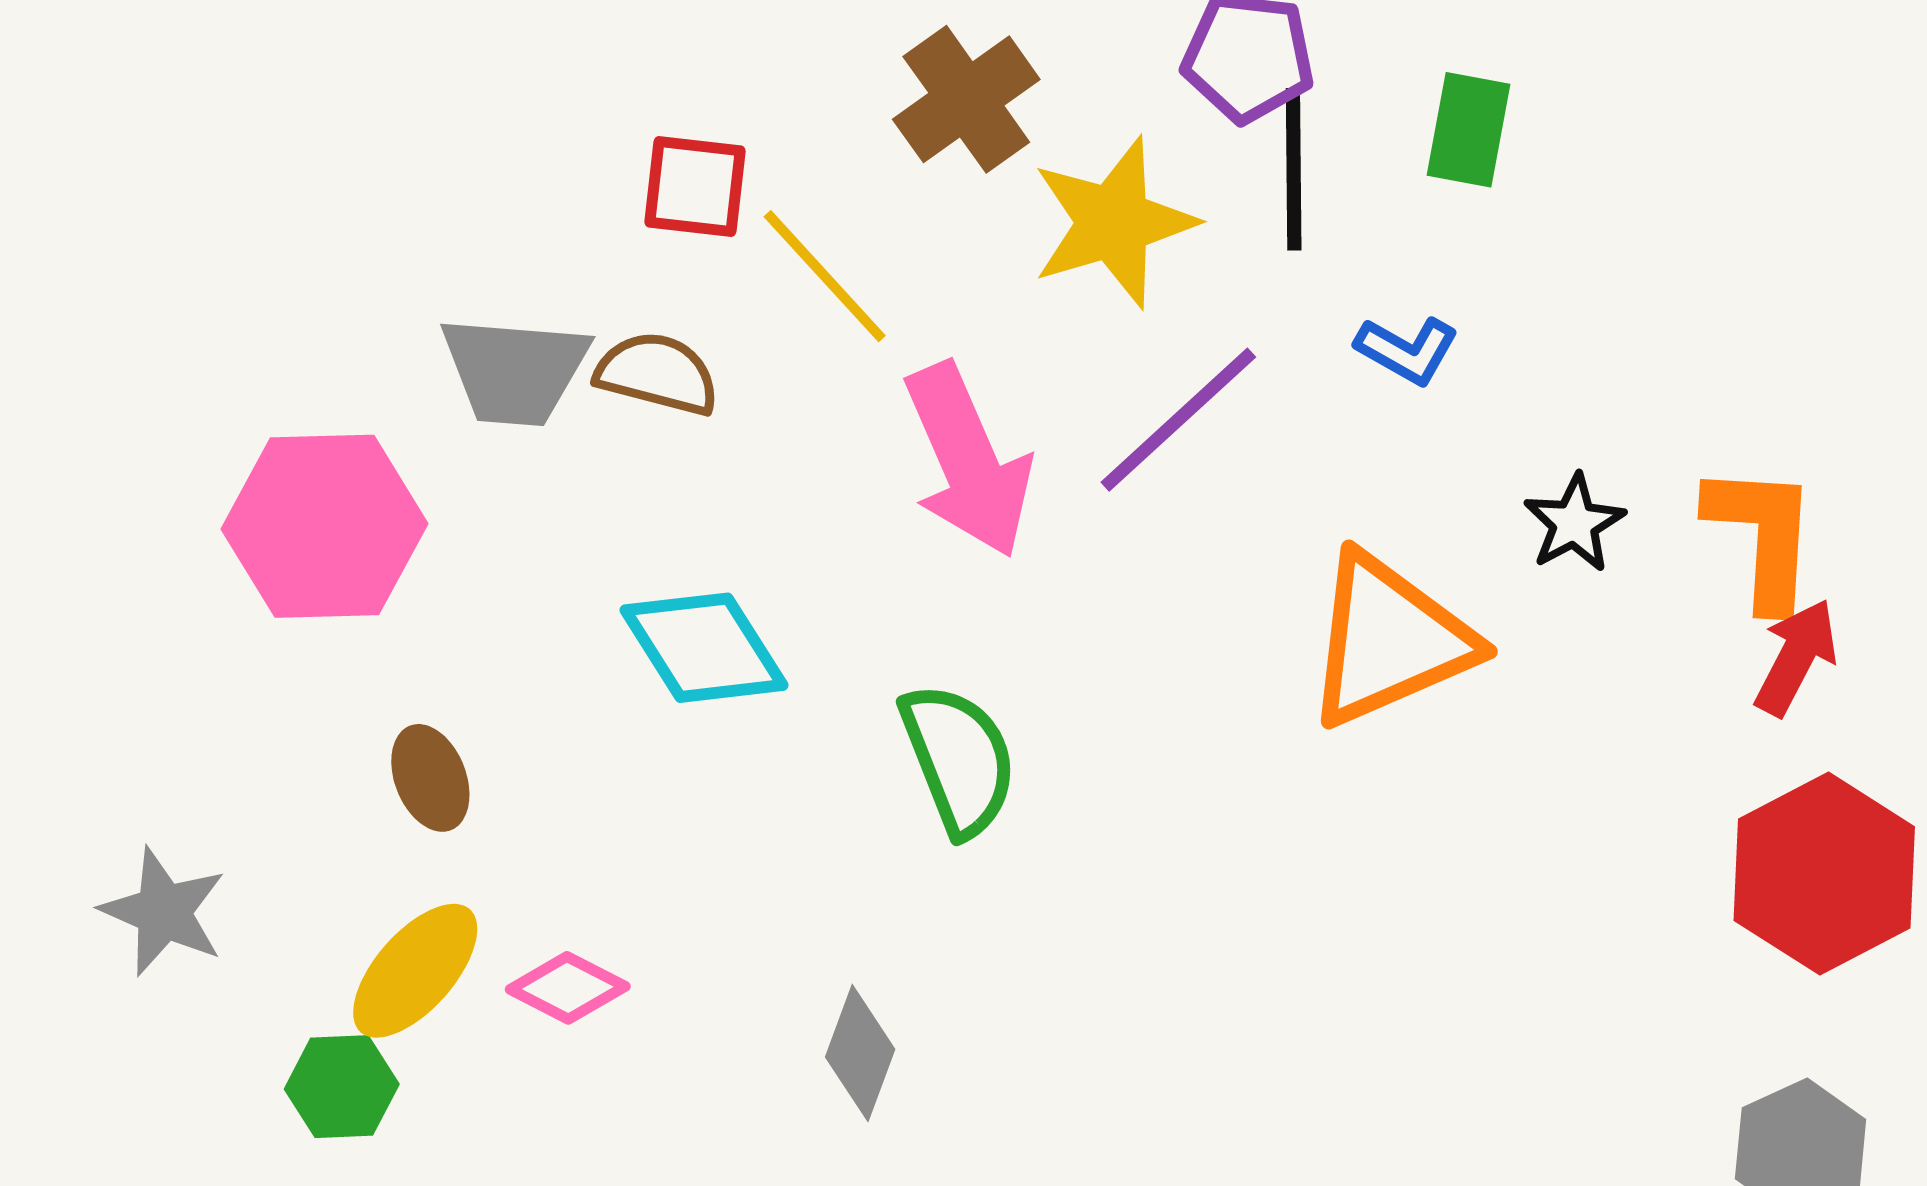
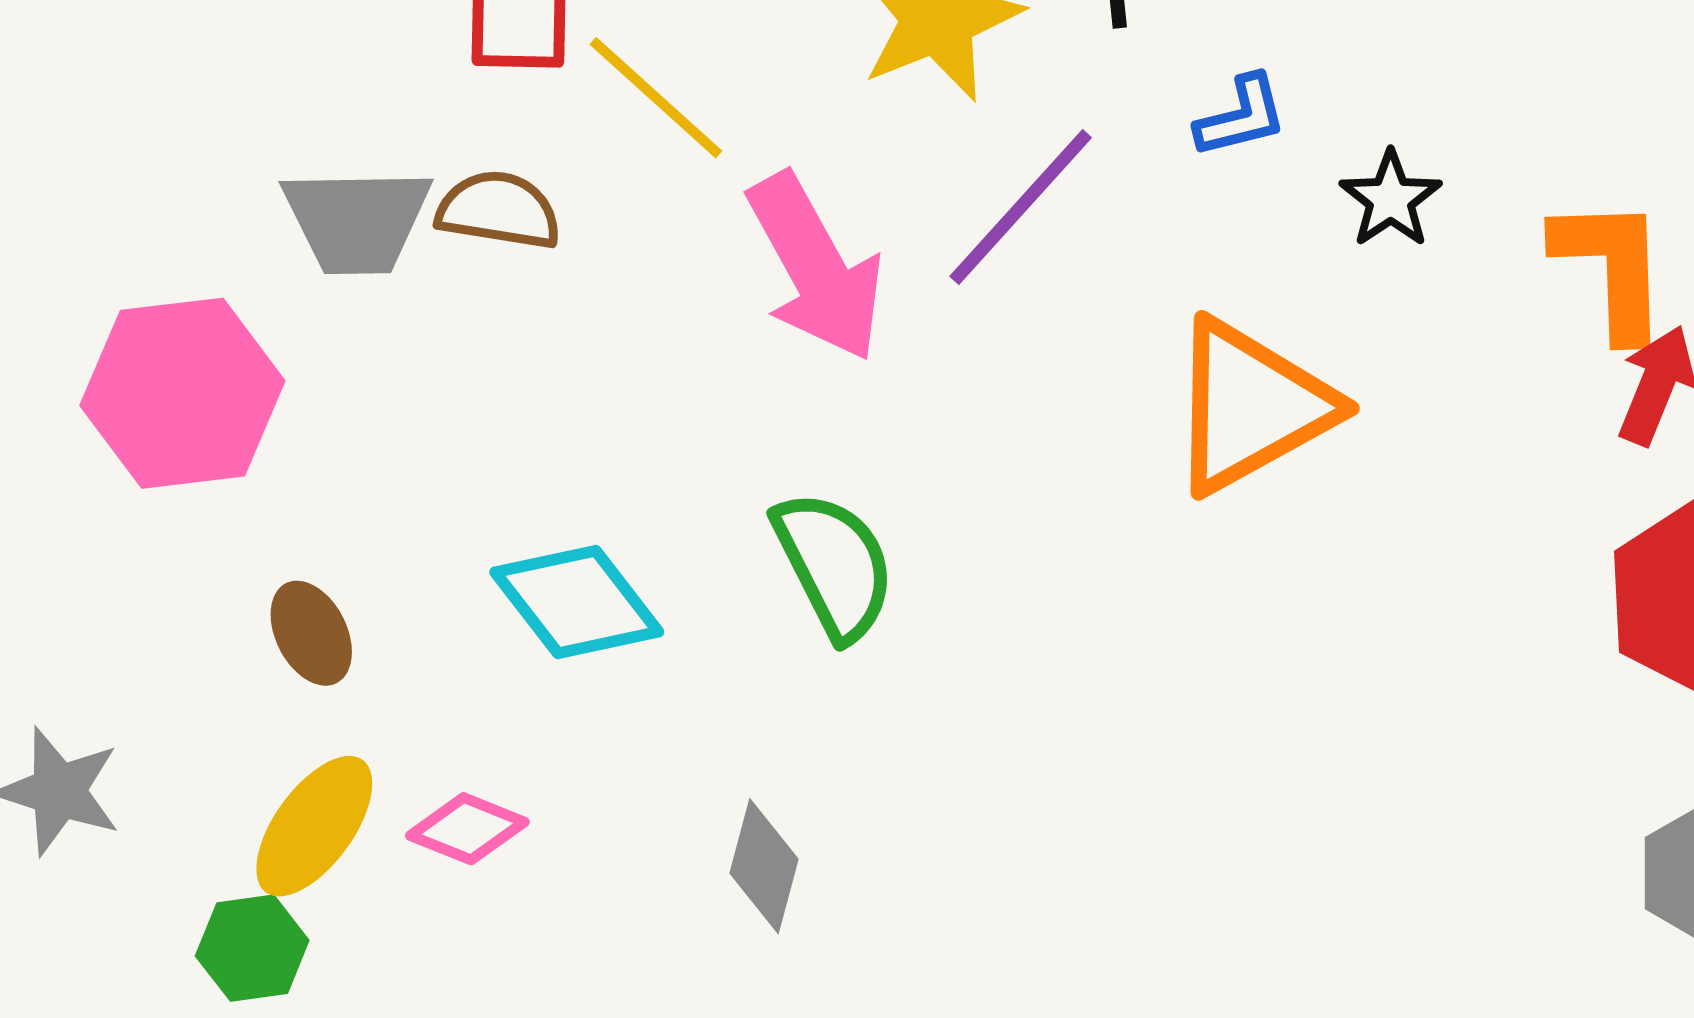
blue L-shape: (1407, 350) -> (1241, 116), turned -38
black star: (1574, 523) -> (1391, 199), moved
cyan diamond: (704, 648) -> (577, 602), moved

